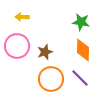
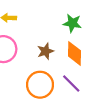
brown star: (45, 52) -> (45, 51), moved

